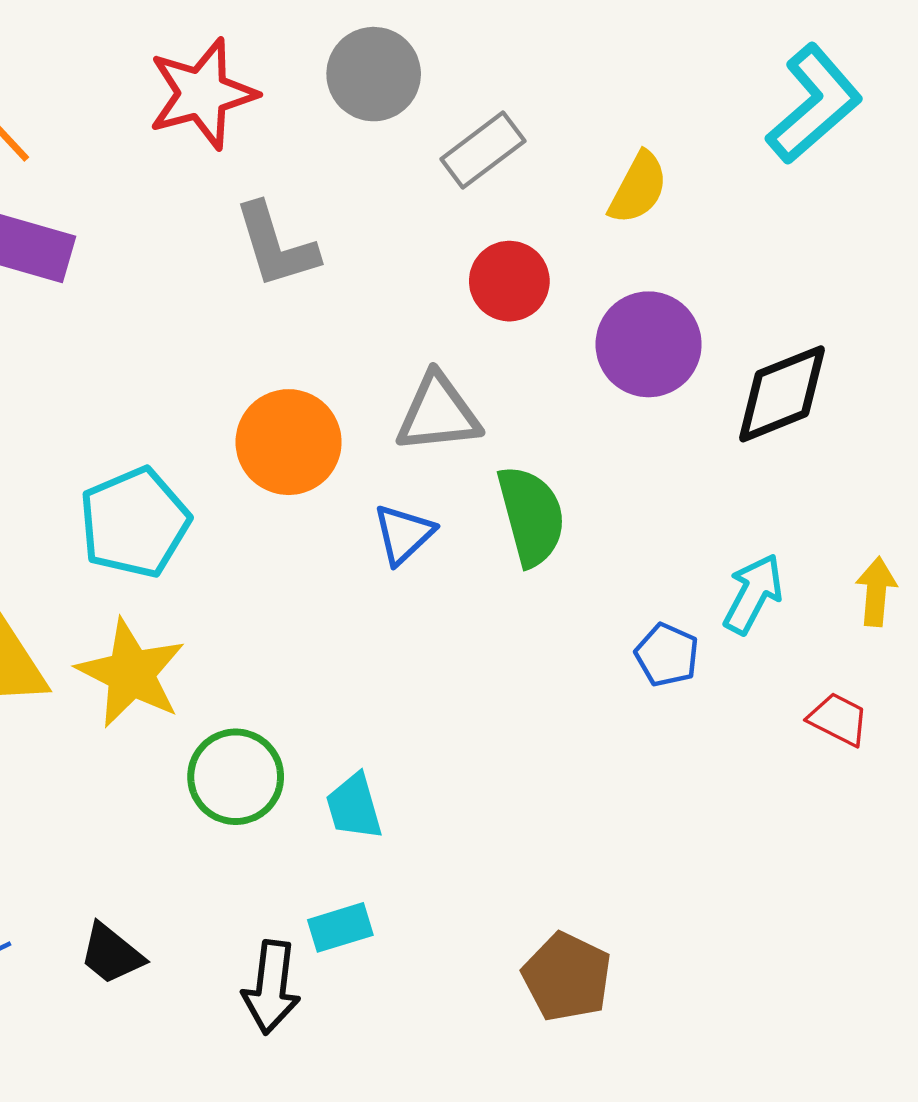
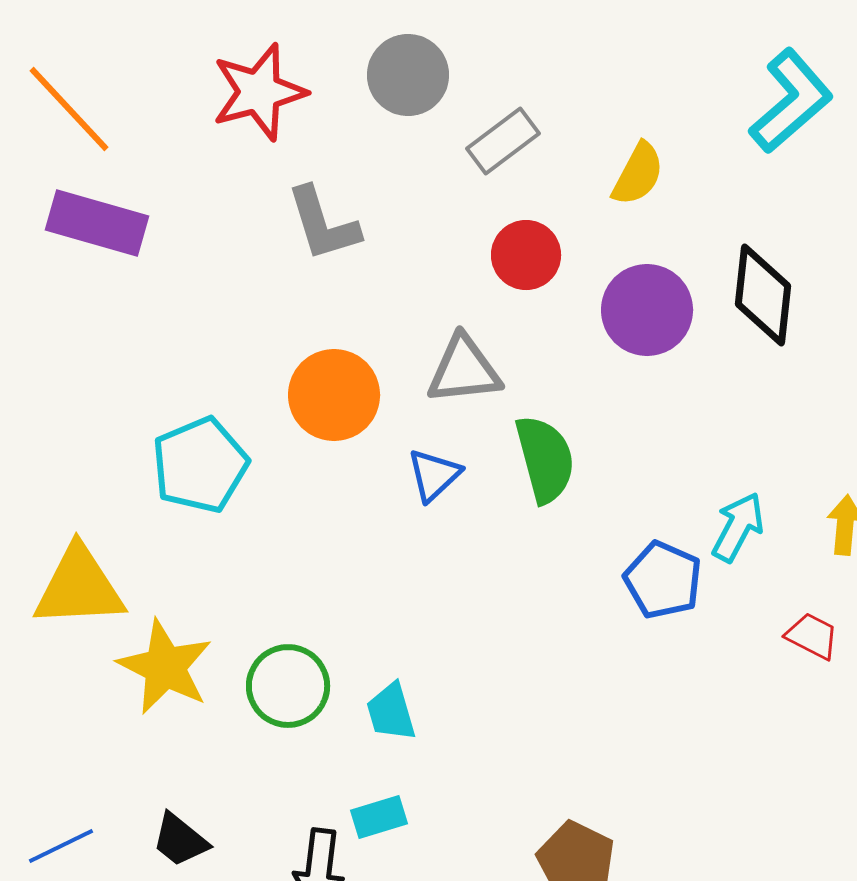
black diamond: (782, 394) -> (763, 295), moved, turned -62
blue pentagon: (667, 655) -> (663, 580), size x1.4
yellow star: (131, 673) -> (165, 667), moved

